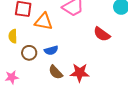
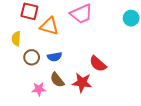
red semicircle: (102, 34) -> (98, 64), moved
pink star: (12, 77) -> (39, 89), moved

